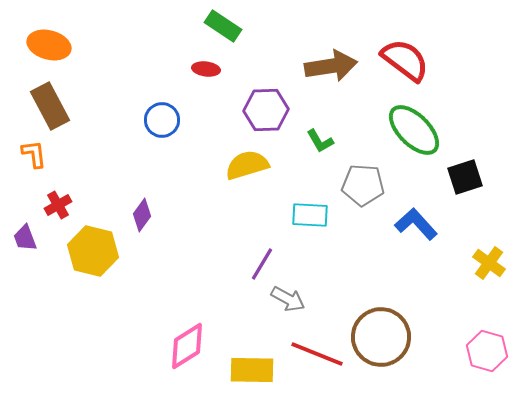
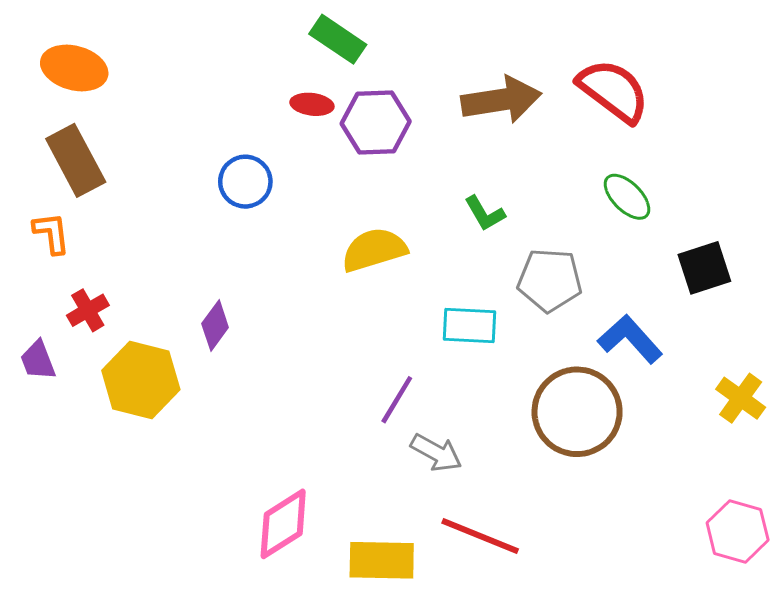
purple hexagon: (266, 110) -> (376, 123), moved
green ellipse: (414, 130) -> (627, 197), size x0.6
brown circle: (381, 337) -> (577, 412), moved

